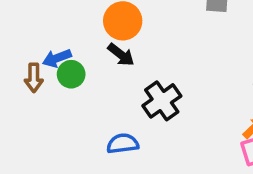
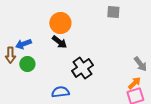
green circle: (71, 74) -> (27, 64), moved

